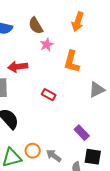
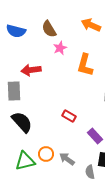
orange arrow: (78, 22) -> (91, 25), turned 96
red rectangle: (49, 95) -> (69, 116), moved

